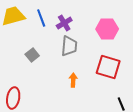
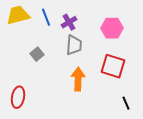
orange arrow: (73, 80) -> (78, 79), size x1.6

